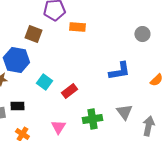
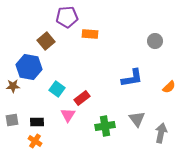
brown square: (33, 34) -> (46, 41), turned 30
black rectangle: (17, 106) -> (37, 122), moved
pink triangle: (58, 127) -> (68, 115), moved

